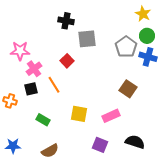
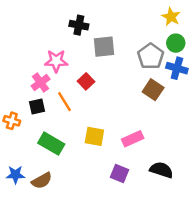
pink star: (20, 51) -> (56, 61), moved
red square: (67, 61) -> (86, 81), moved
brown square: (128, 89) -> (153, 90), moved
green rectangle: (43, 120) -> (51, 144), size x1.5
brown semicircle: (50, 151) -> (42, 181), moved

